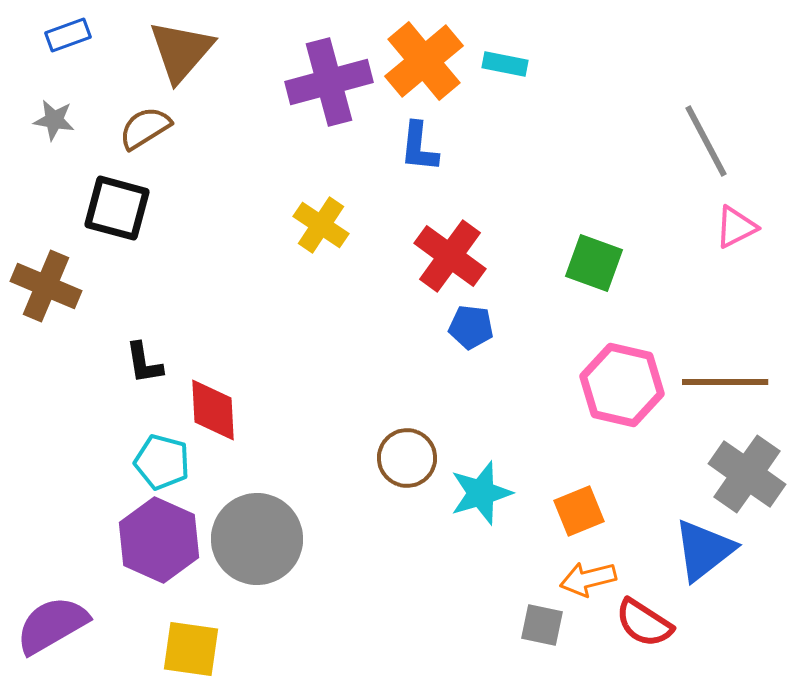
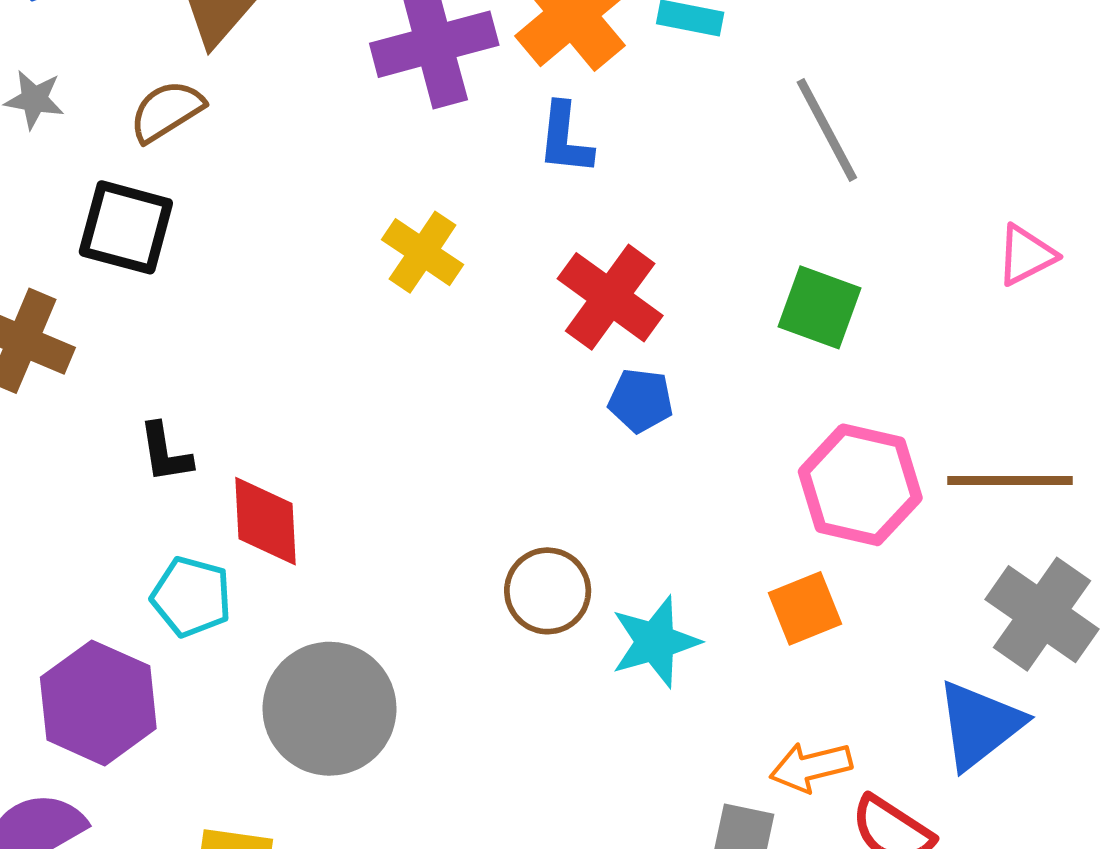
gray line: (706, 141) -> (827, 130), moved
orange square: (579, 511) -> (805, 608), moved
purple hexagon: (159, 540) -> (98, 703), moved

